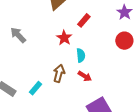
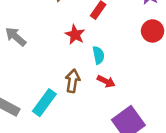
cyan rectangle: (36, 88) -> (44, 103), size x1.5

